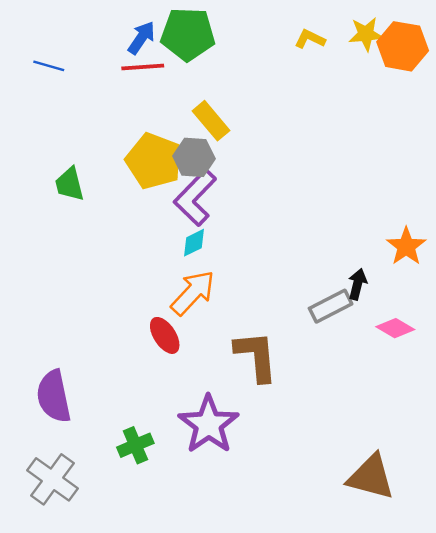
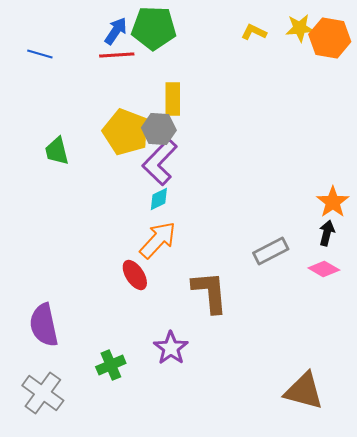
yellow rectangle: (211, 121) -> (173, 99), turned 40
black arrow: (357, 284) -> (327, 233), moved
purple star: (209, 424) -> (171, 348), size x0.7

